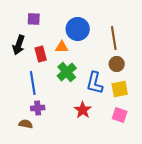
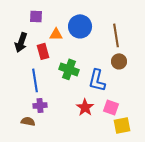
orange triangle: (62, 47) -> (56, 34), moved
green cross: (67, 72) -> (69, 69), turned -30
yellow square: (120, 89) -> (122, 125), moved
pink square: (120, 115) -> (111, 107), moved

